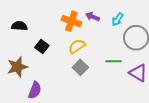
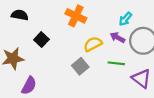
purple arrow: (93, 17) -> (118, 37), moved
yellow semicircle: (77, 46) -> (93, 44), moved

